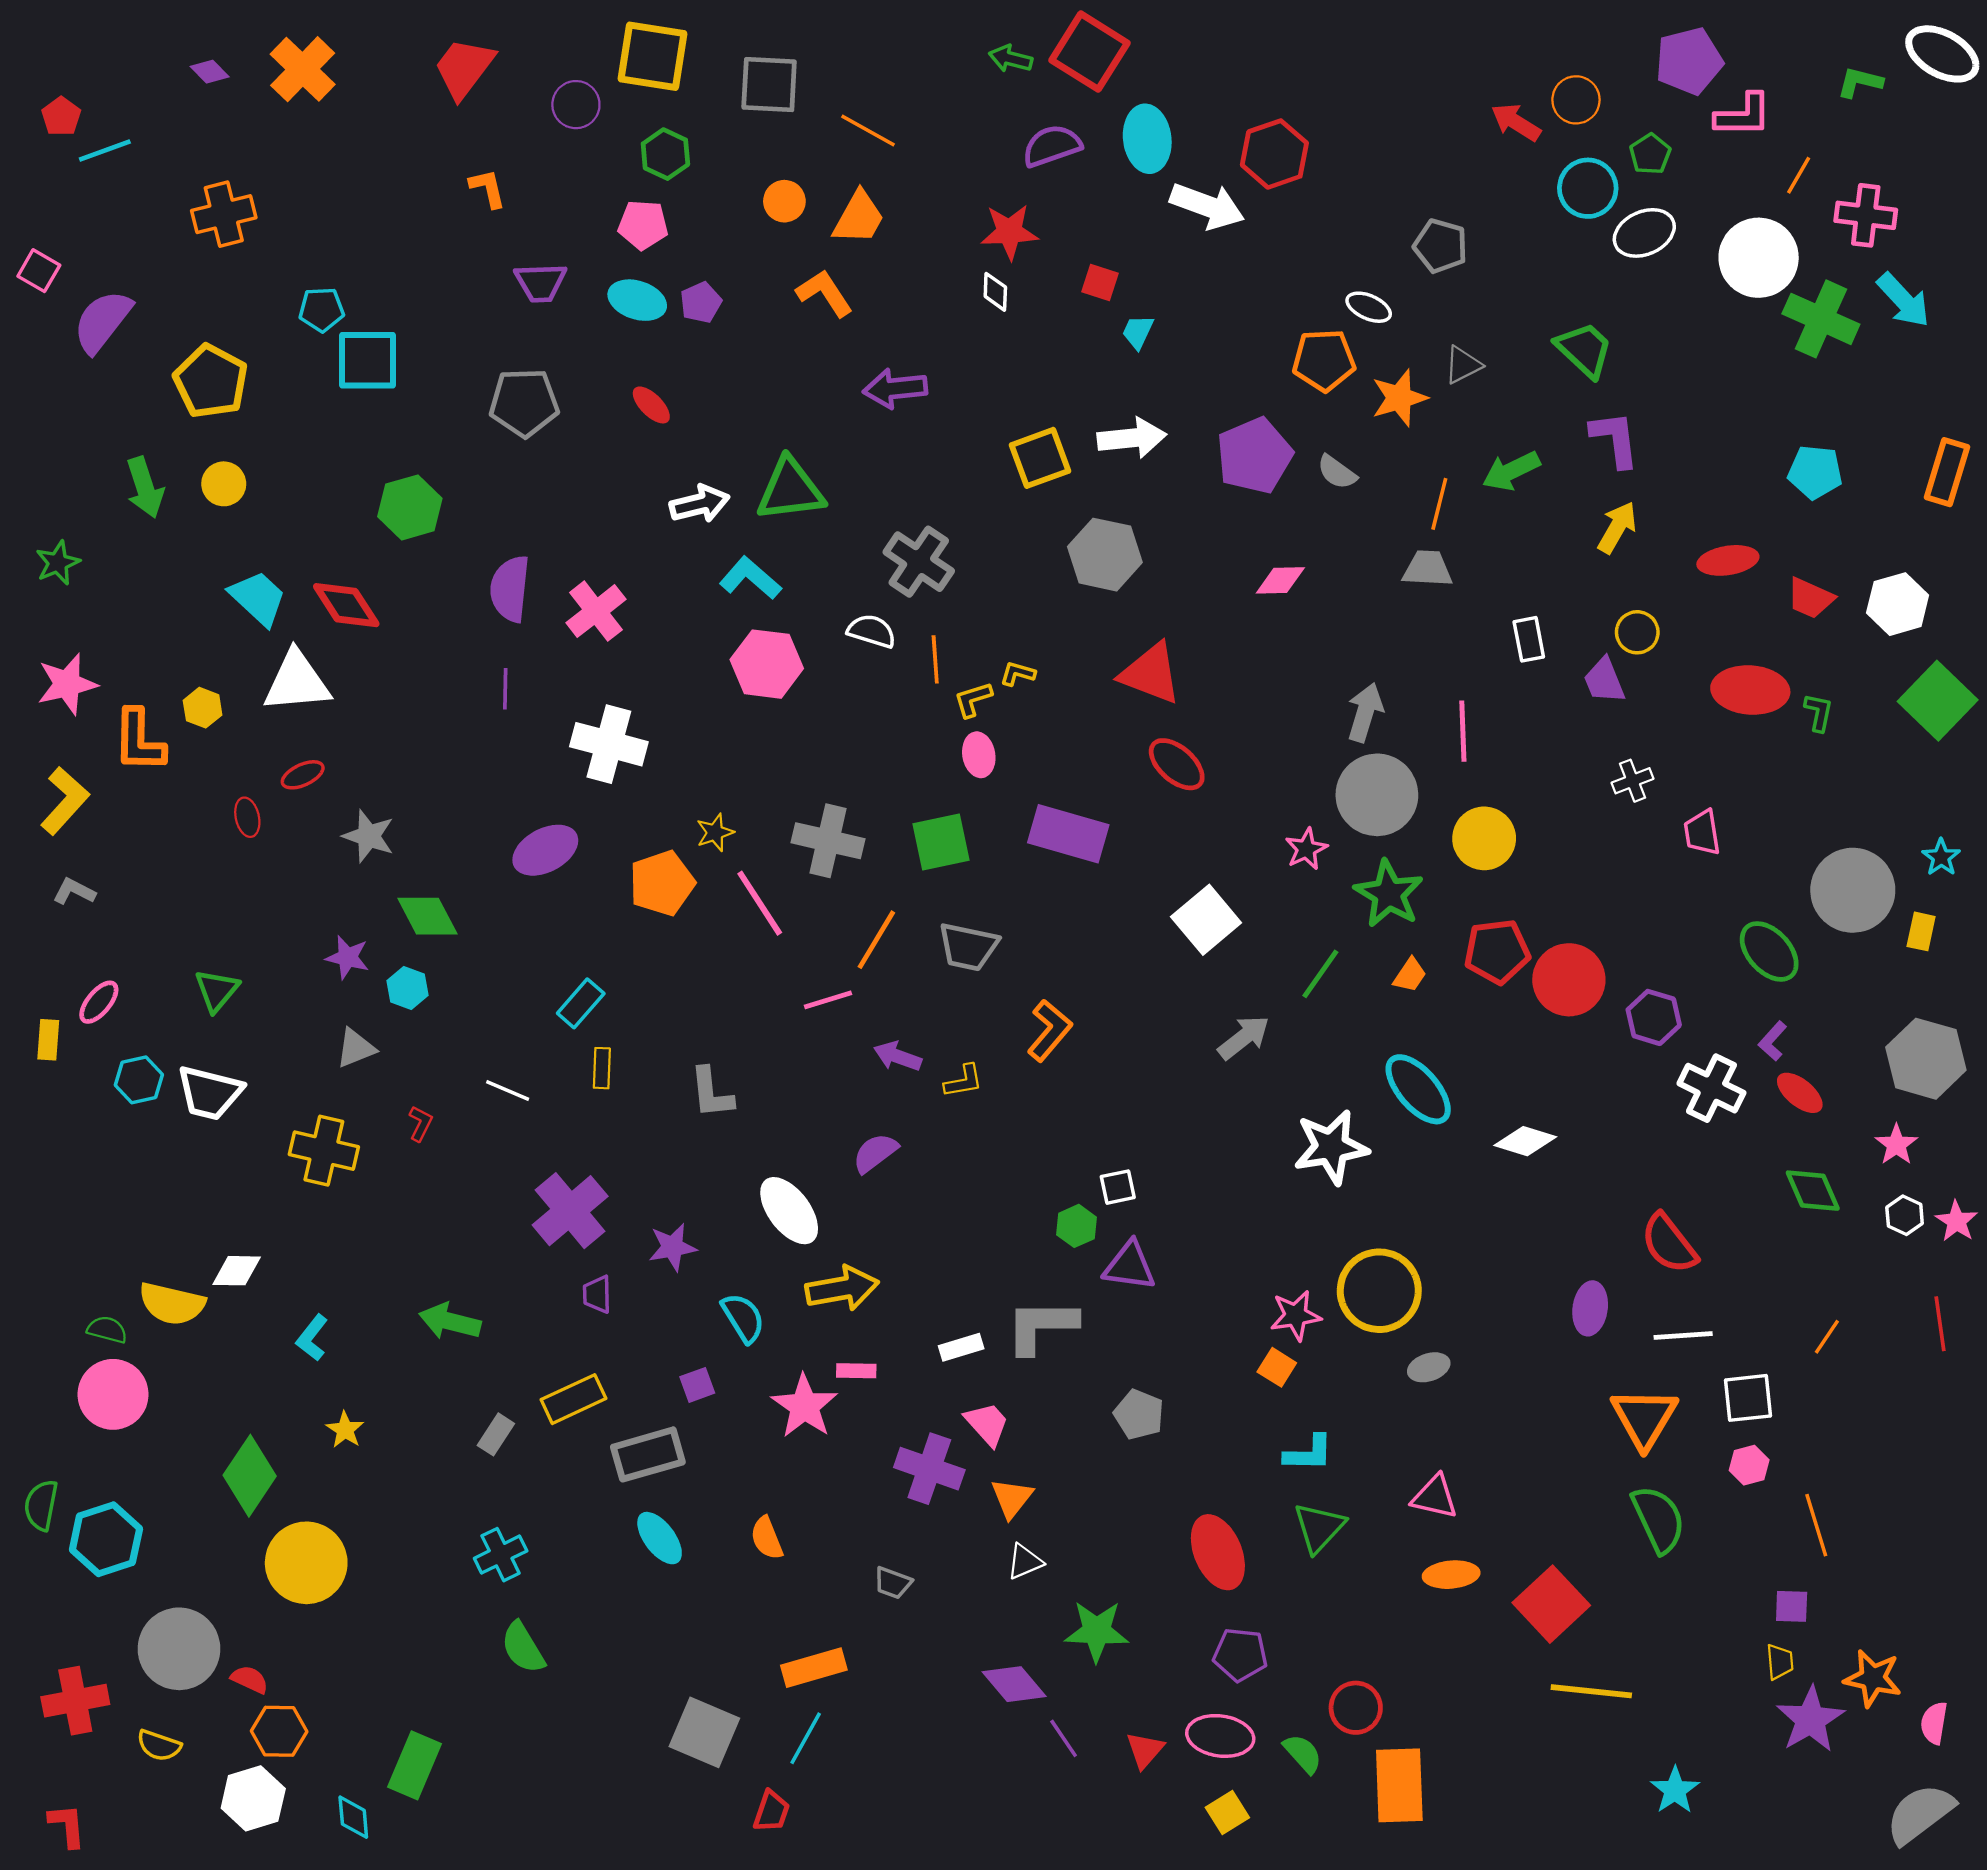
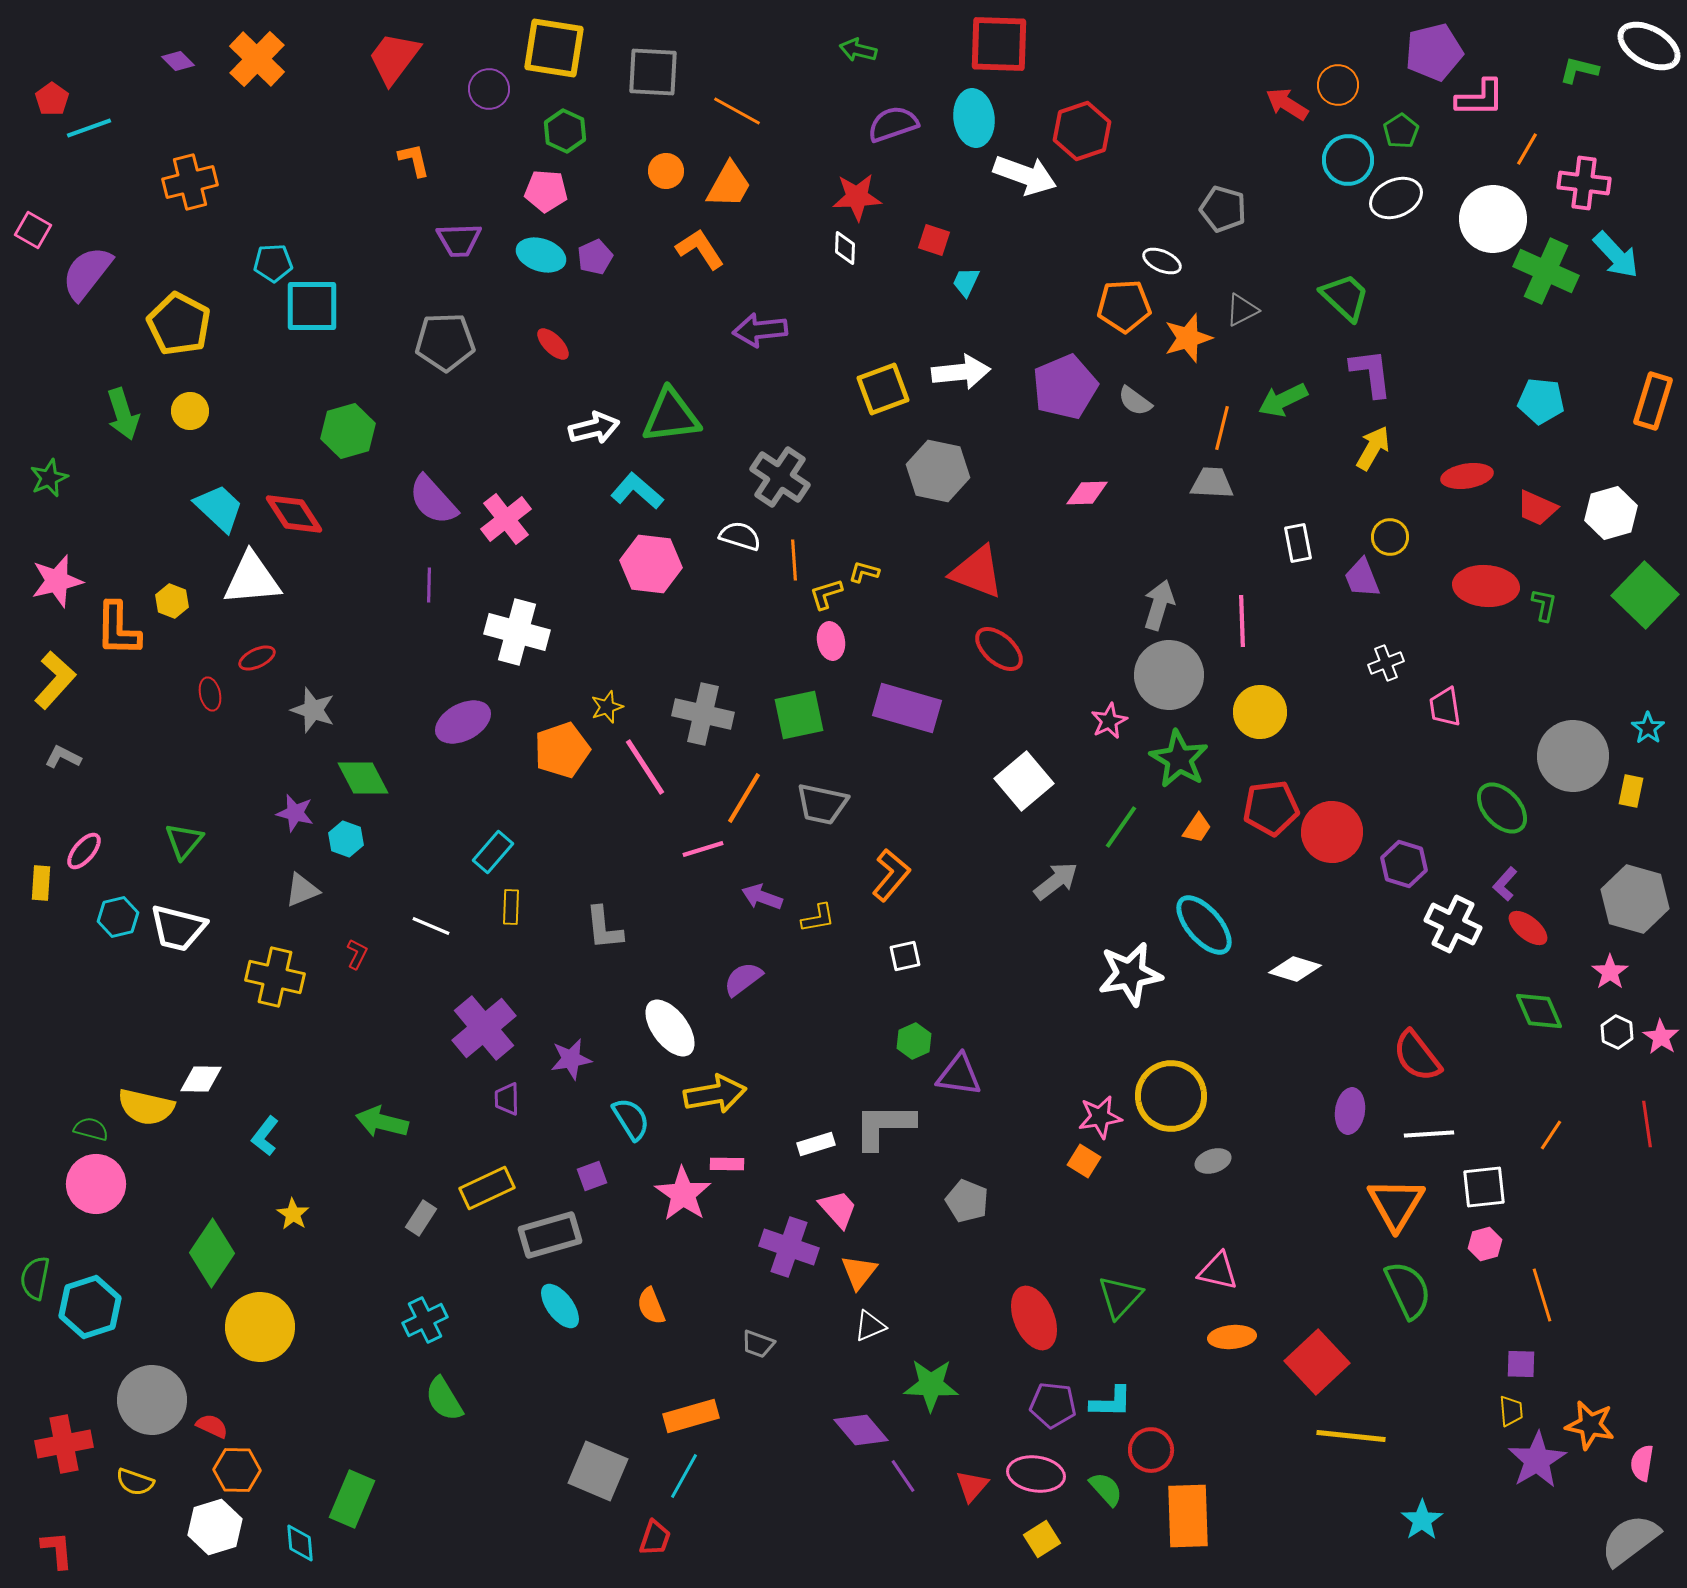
red square: (1089, 52) -> (999, 44), moved, turned -30
purple semicircle: (510, 589) -> (433, 500), turned -48
white square: (1118, 1187) -> (905, 956), moved
cyan L-shape: (1309, 1453) -> (1111, 1402), moved

